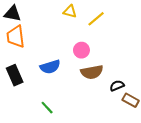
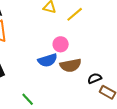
blue semicircle: (50, 67) -> (48, 60), moved

